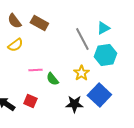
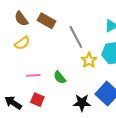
gray line: (82, 39) -> (76, 37), moved
pink line: (35, 70) -> (33, 75), moved
yellow star: (81, 73) -> (89, 60), moved

